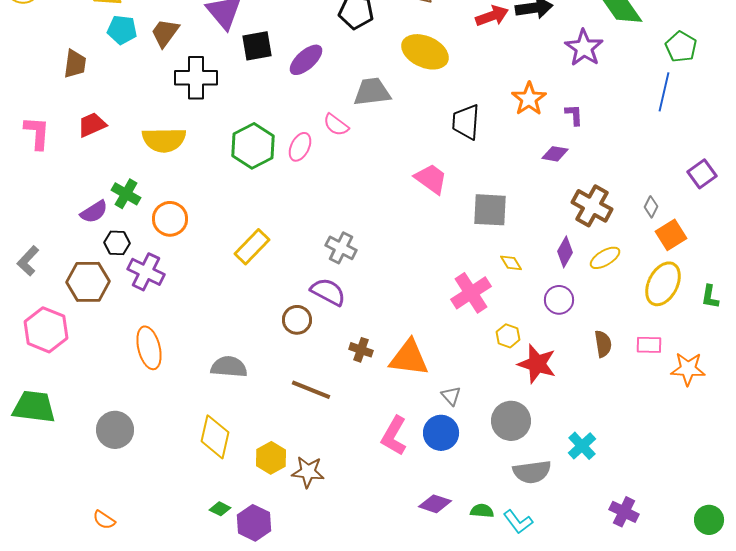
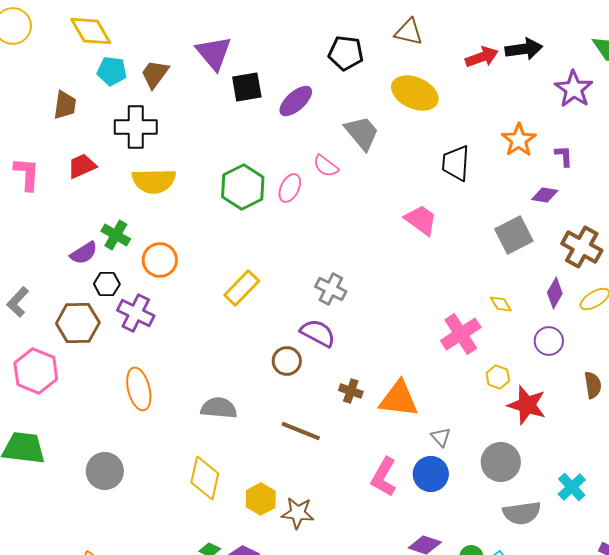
black cross: (196, 78) -> (136, 127), moved
gray trapezoid: (372, 92) -> (362, 133), turned 57
gray square: (490, 210) -> (514, 235), moved, turned -30

